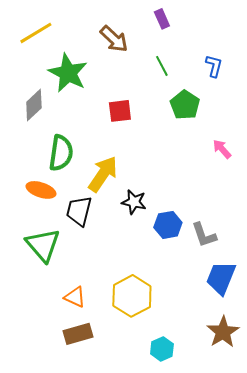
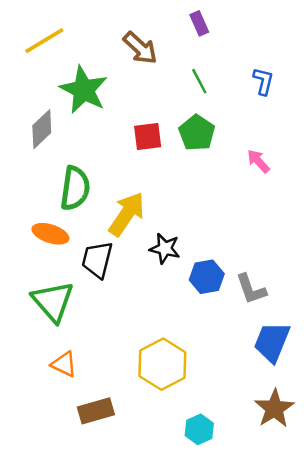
green pentagon: (185, 105) -> (197, 133), moved
pink arrow: (222, 149) -> (258, 161), moved
orange triangle: (75, 297) -> (64, 364), moved

